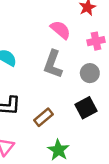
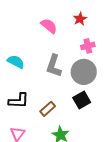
pink semicircle: (60, 30) -> (49, 26), moved
gray circle: (90, 73) -> (84, 72), size x1.6

